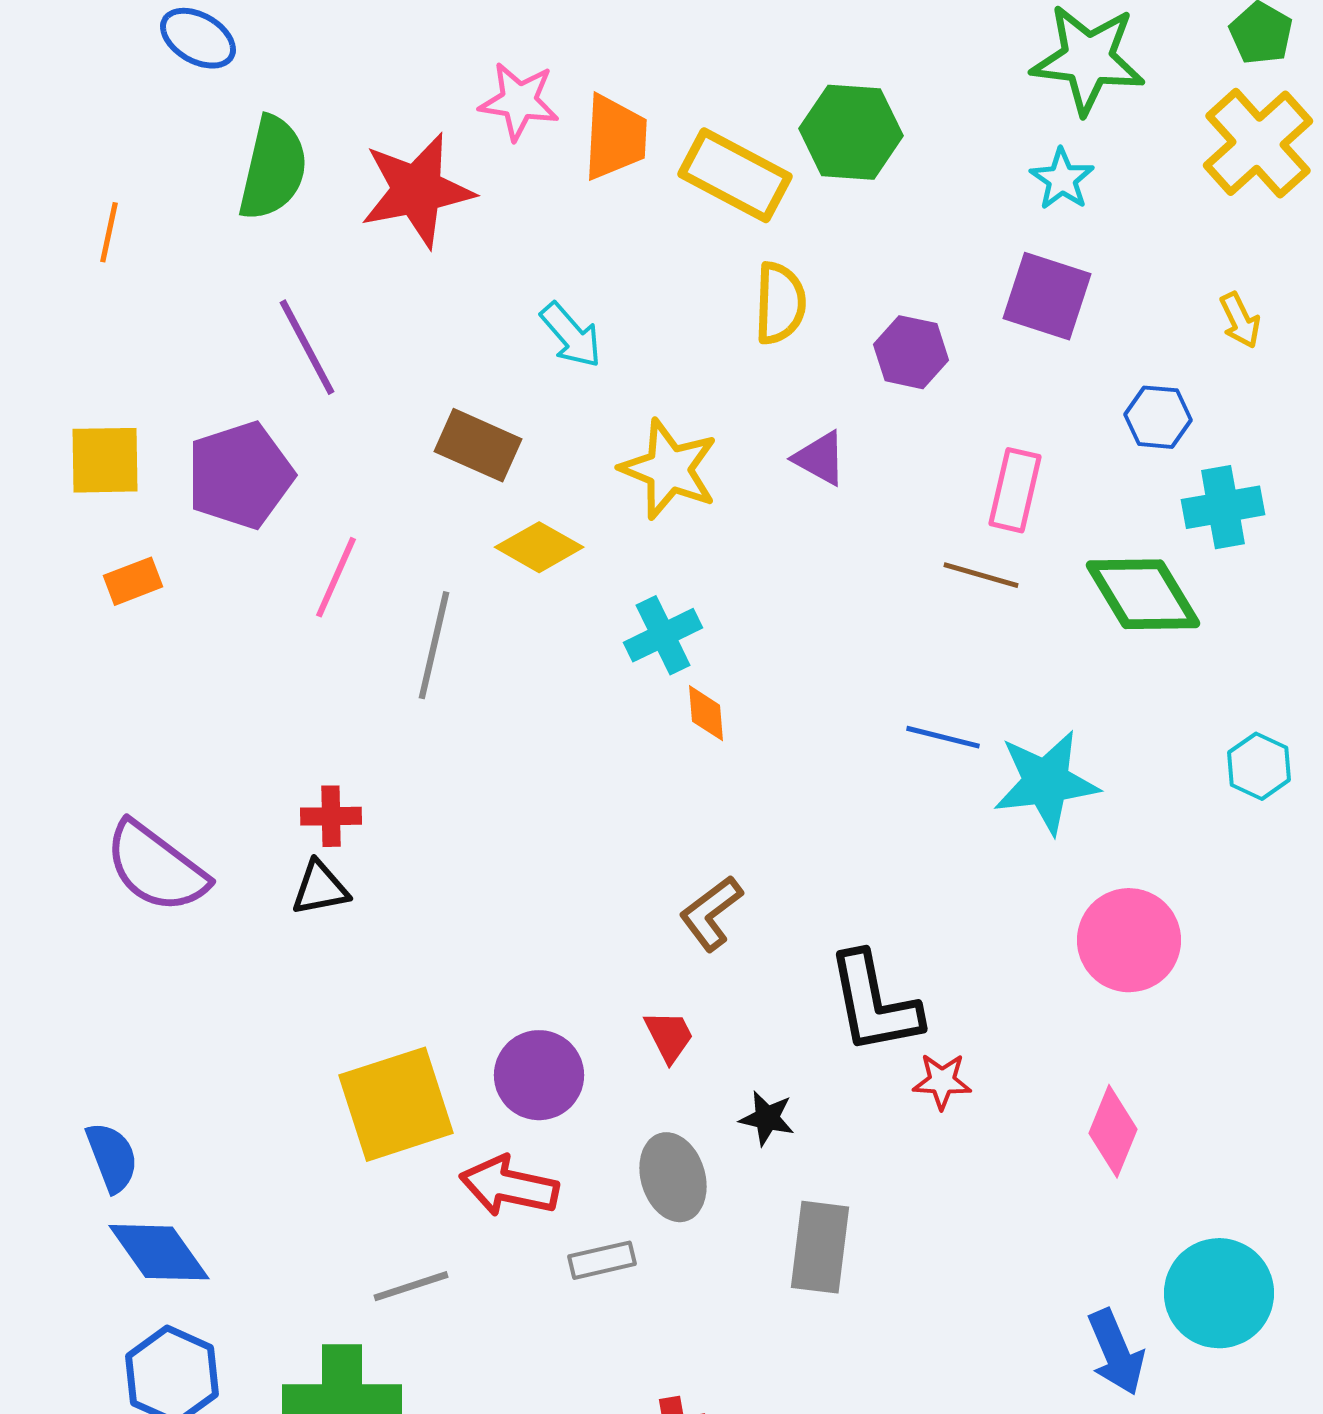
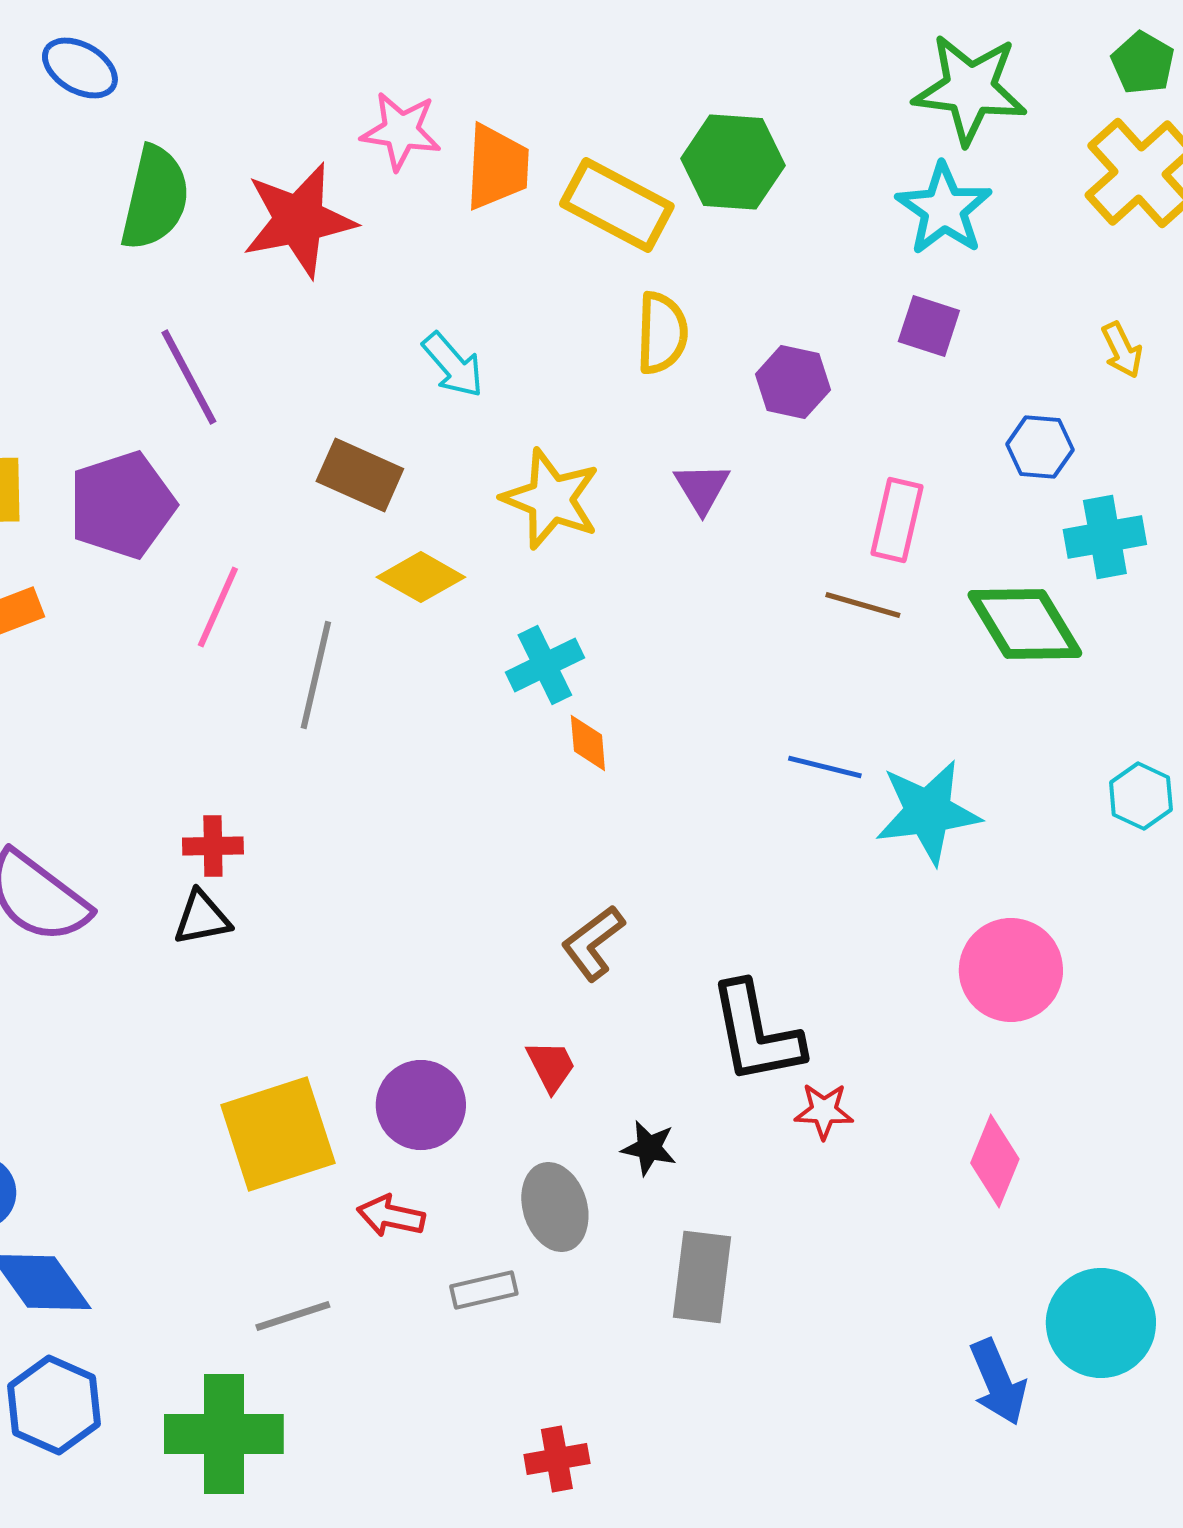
cyan star: (1062, 179) -> (944, 209), size x1.5
purple square: (1047, 296) -> (929, 326), size x0.7
purple triangle: (820, 458) -> (702, 488), turned 30
red arrow: (509, 1186) -> (391, 1216), size x0.7

